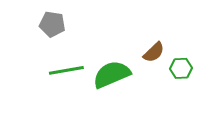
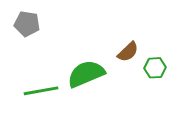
green line: (66, 70) -> (41, 91), moved

